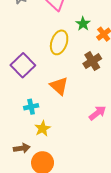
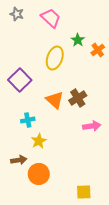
brown cross: (92, 61) -> (78, 98), moved
pink arrow: (97, 113) -> (92, 126), turned 30

